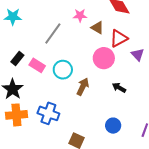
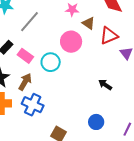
gray line: (53, 33) -> (29, 22), moved
pink circle: (104, 58) -> (71, 42), moved
brown arrow: (83, 87) -> (25, 82), moved

